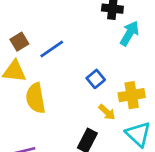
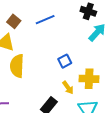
brown square: (19, 42) -> (14, 21), turned -32
blue line: (52, 49) -> (45, 20), moved

